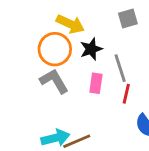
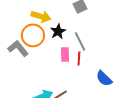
gray L-shape: (54, 81) -> (18, 48), moved
red line: (126, 94) -> (79, 58), moved

